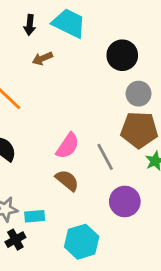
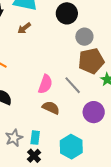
brown arrow: (42, 58) -> (24, 28), moved
cyan rectangle: (35, 216) -> (35, 138), turned -64
black cross: (15, 240) -> (34, 156), moved

